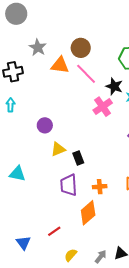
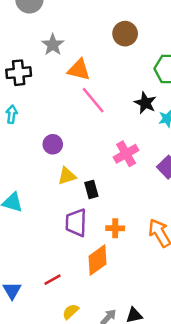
brown circle: (81, 48) -> (125, 34), moved
pink line: (86, 74) -> (93, 100), moved
pink cross: (103, 107) -> (126, 154), moved

